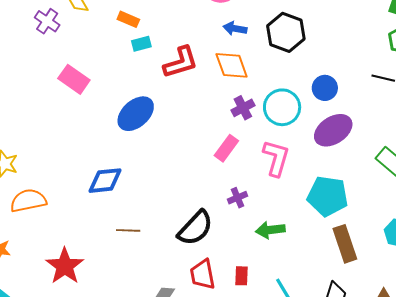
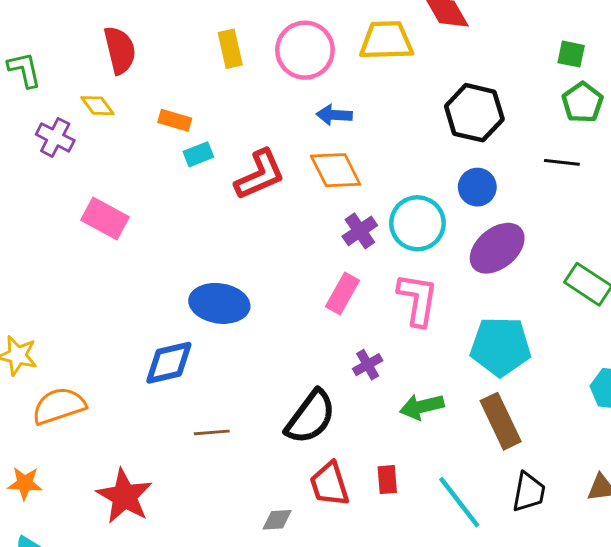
black hexagon: (286, 32) -> (474, 113), moved
blue ellipse: (136, 114) -> (219, 303), moved, turned 57
brown rectangle: (345, 244) -> (501, 421), moved

